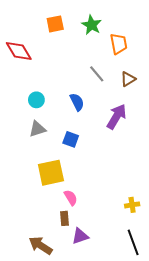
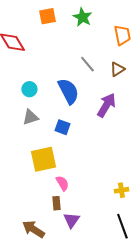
orange trapezoid: (119, 44) -> (122, 35), moved
blue semicircle: (77, 102) -> (68, 91), size x1.5
purple triangle: (80, 236) -> (71, 220), turned -36

